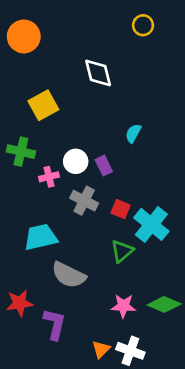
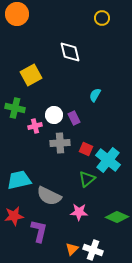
orange circle: (24, 36) -> (17, 14), moved
gray cross: (84, 201) -> (60, 143), turned -30
cyan trapezoid: (41, 237) -> (19, 180), moved
pink star: (123, 306) -> (79, 212), moved

